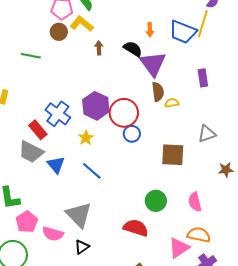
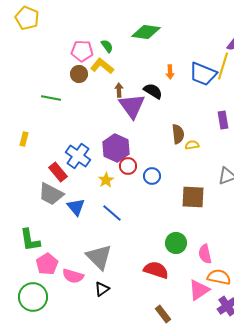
purple triangle: (153, 64) -> (132, 106), moved
red circle: (124, 113) -> (128, 166), moved, size x0.6
pink semicircle: (195, 202) -> (205, 254), moved

